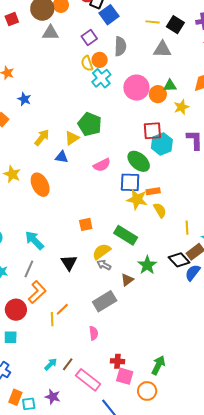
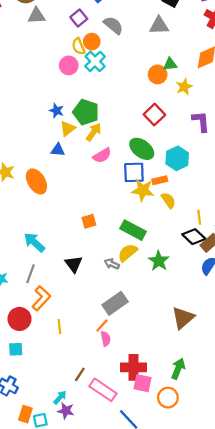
gray semicircle: (120, 46) -> (113, 25), turned -48
pink circle: (136, 88) -> (69, 65), moved, size x0.7
blue star: (24, 99) -> (57, 111), moved
red square: (152, 131) -> (154, 115), turned -36
yellow arrow: (42, 138) -> (94, 132), moved
cyan hexagon: (162, 144) -> (177, 158), moved
yellow semicircle: (102, 252) -> (128, 253), moved
black diamond: (179, 260) -> (194, 237), moved
brown triangle: (127, 280) -> (183, 318), moved, size x1.6
orange line: (62, 309) -> (102, 325), moved
red cross: (117, 361) -> (134, 367), size x1.6
cyan arrow: (51, 364) -> (60, 397), moved

